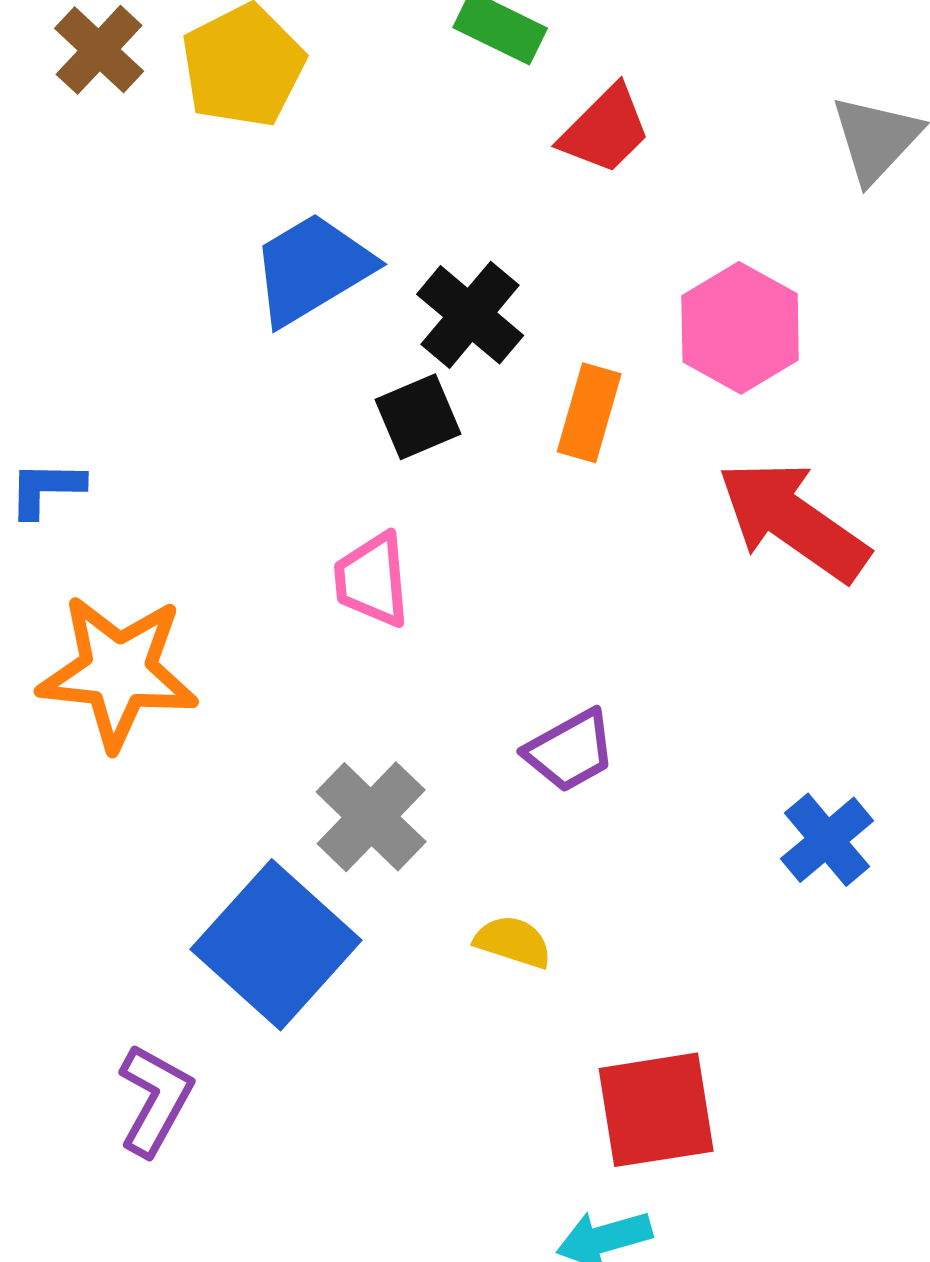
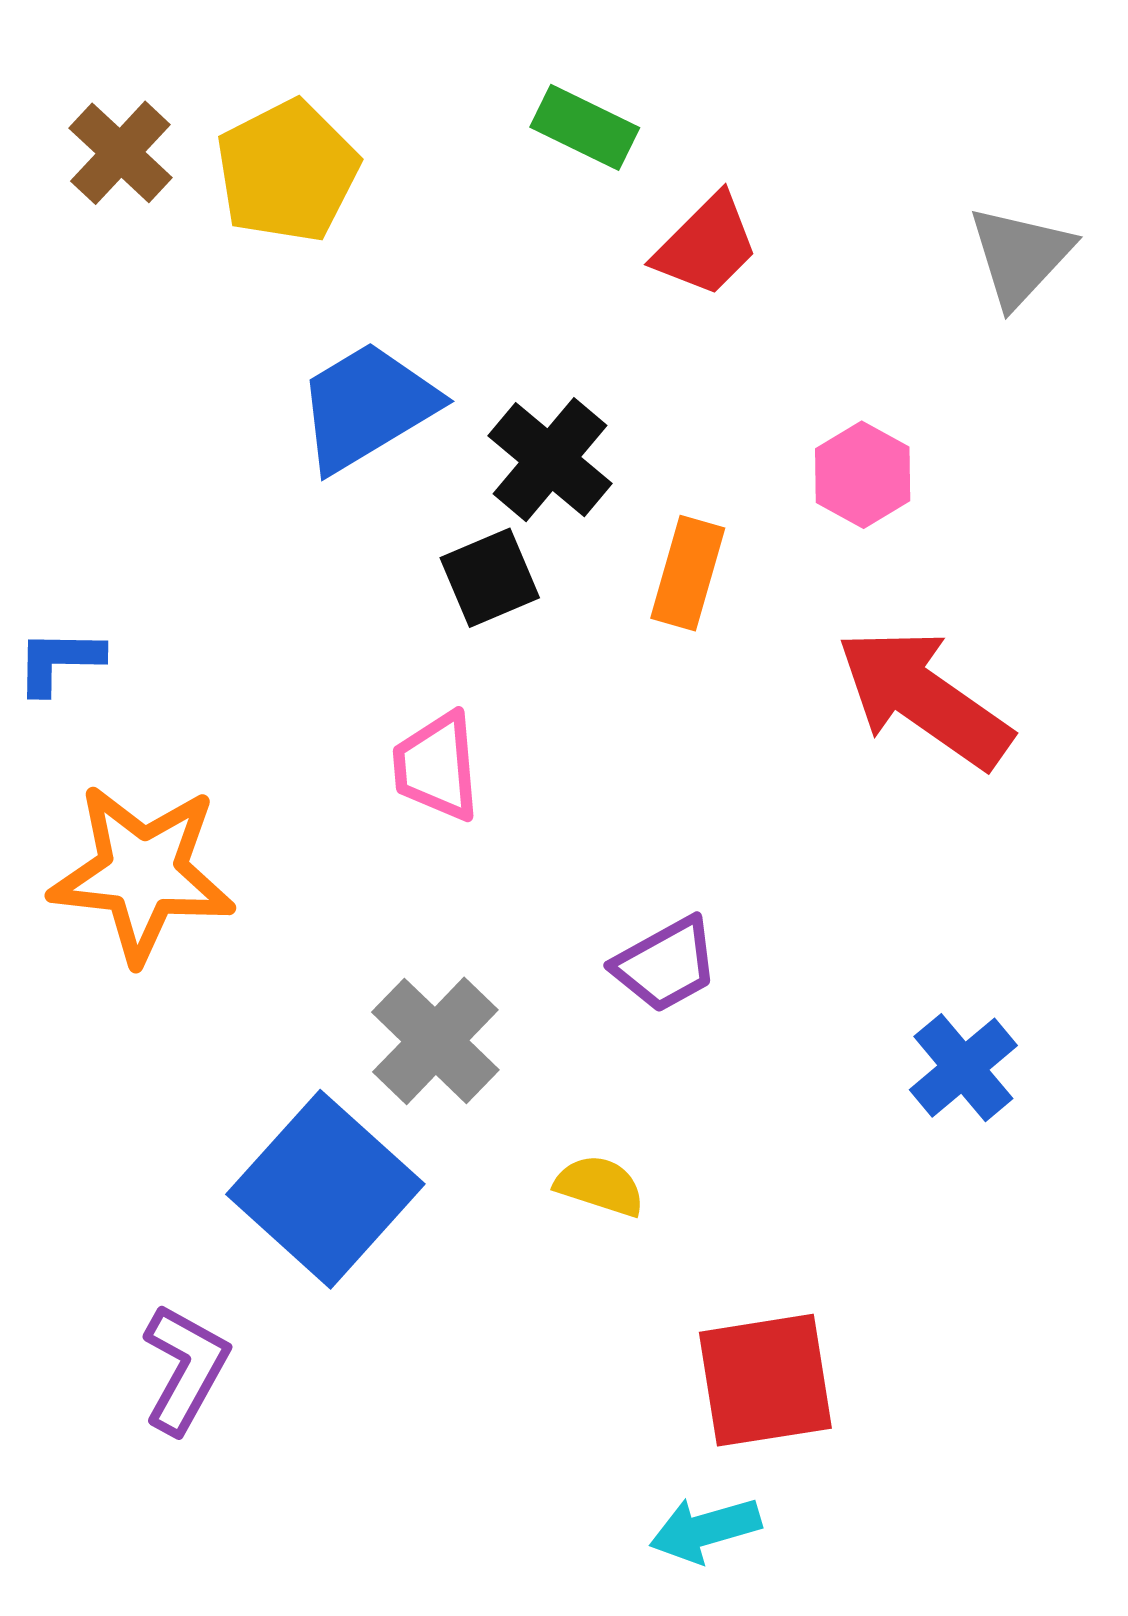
pink hexagon: (740, 328) -> (863, 475), size x0.7

